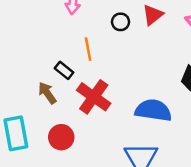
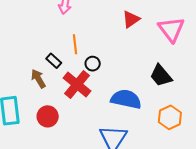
black circle: (120, 22) -> (93, 64), moved

